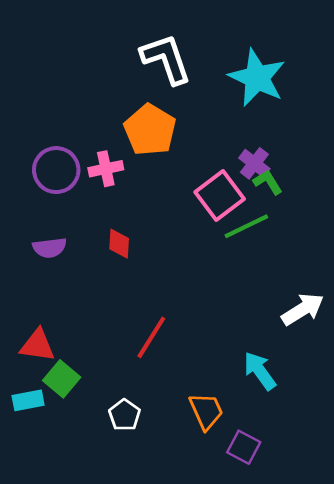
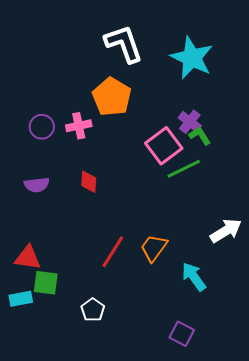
purple circle: (56, 170) -> (42, 127), size x0.7
green square: (62, 379) -> (46, 283), turned -32
orange trapezoid: (206, 411) -> (154, 248), moved, turned -120

